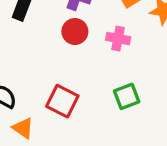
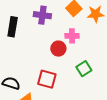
red circle: (75, 32) -> (58, 49), moved

